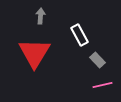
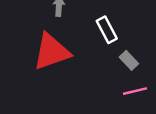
red triangle: (34, 53) -> (52, 52), turned 40

